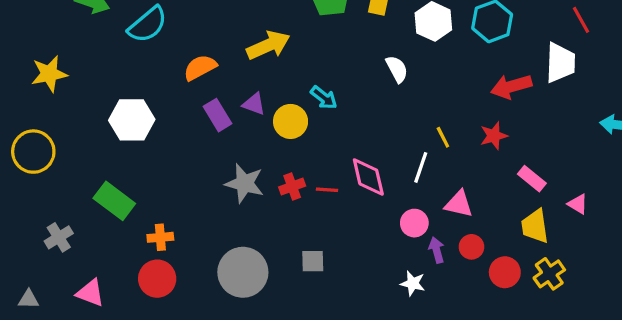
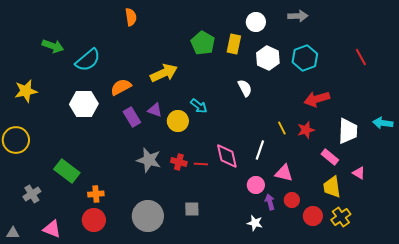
white trapezoid: (560, 63) -> (348, 131), moved
white hexagon: (132, 120) -> (84, 104), moved
yellow line: (443, 137) -> (282, 128), moved
red cross: (292, 187) -> (179, 162), turned 35

